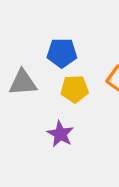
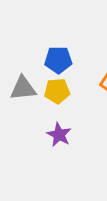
yellow pentagon: (74, 89) -> (57, 91), moved

